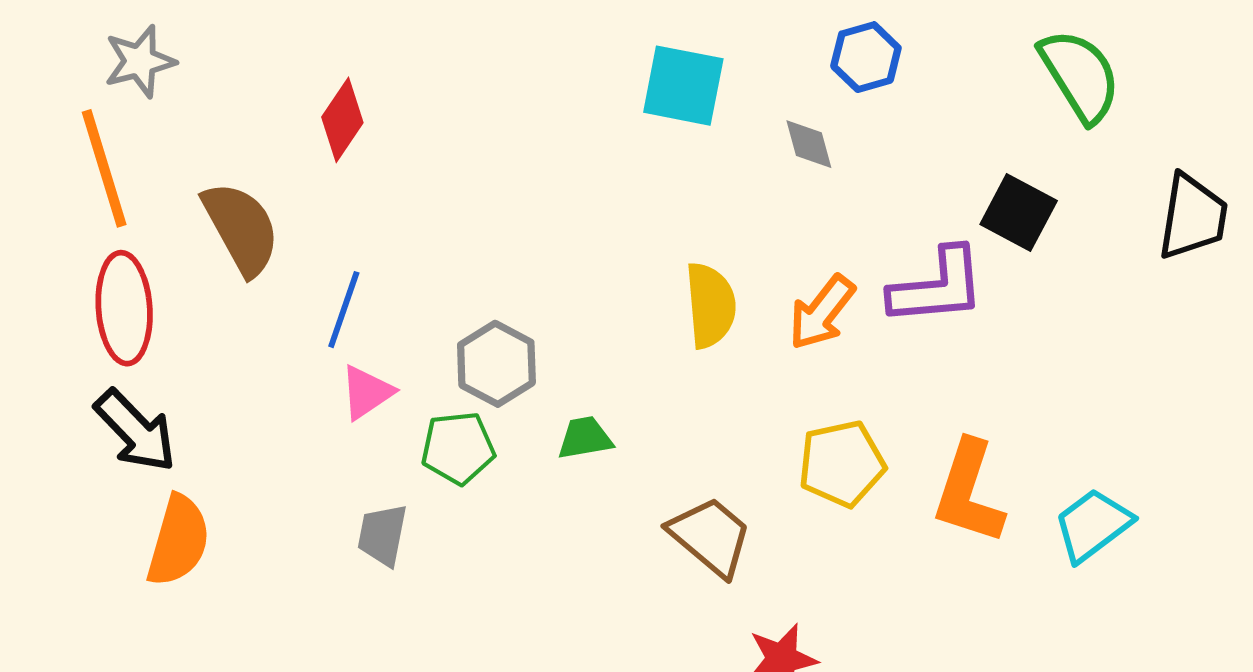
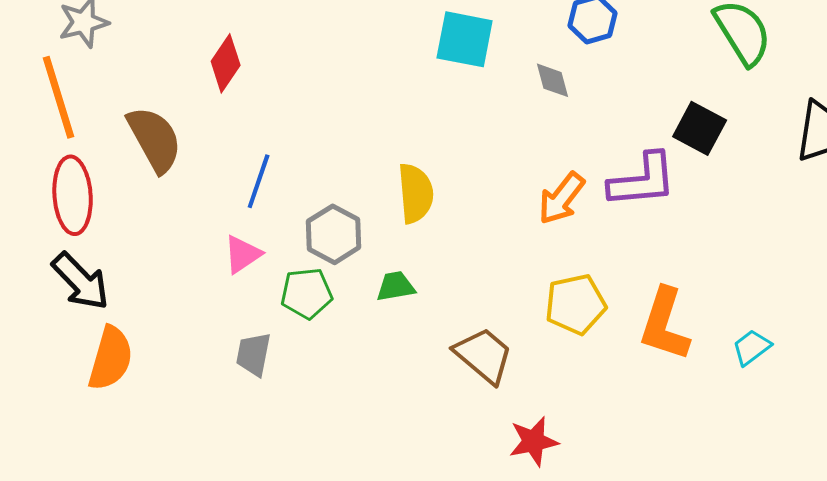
yellow semicircle: (710, 305) -> (416, 193), moved
blue line: (344, 310) -> (259, 181), moved
cyan trapezoid: (1093, 525) -> (752, 347), size x0.7

